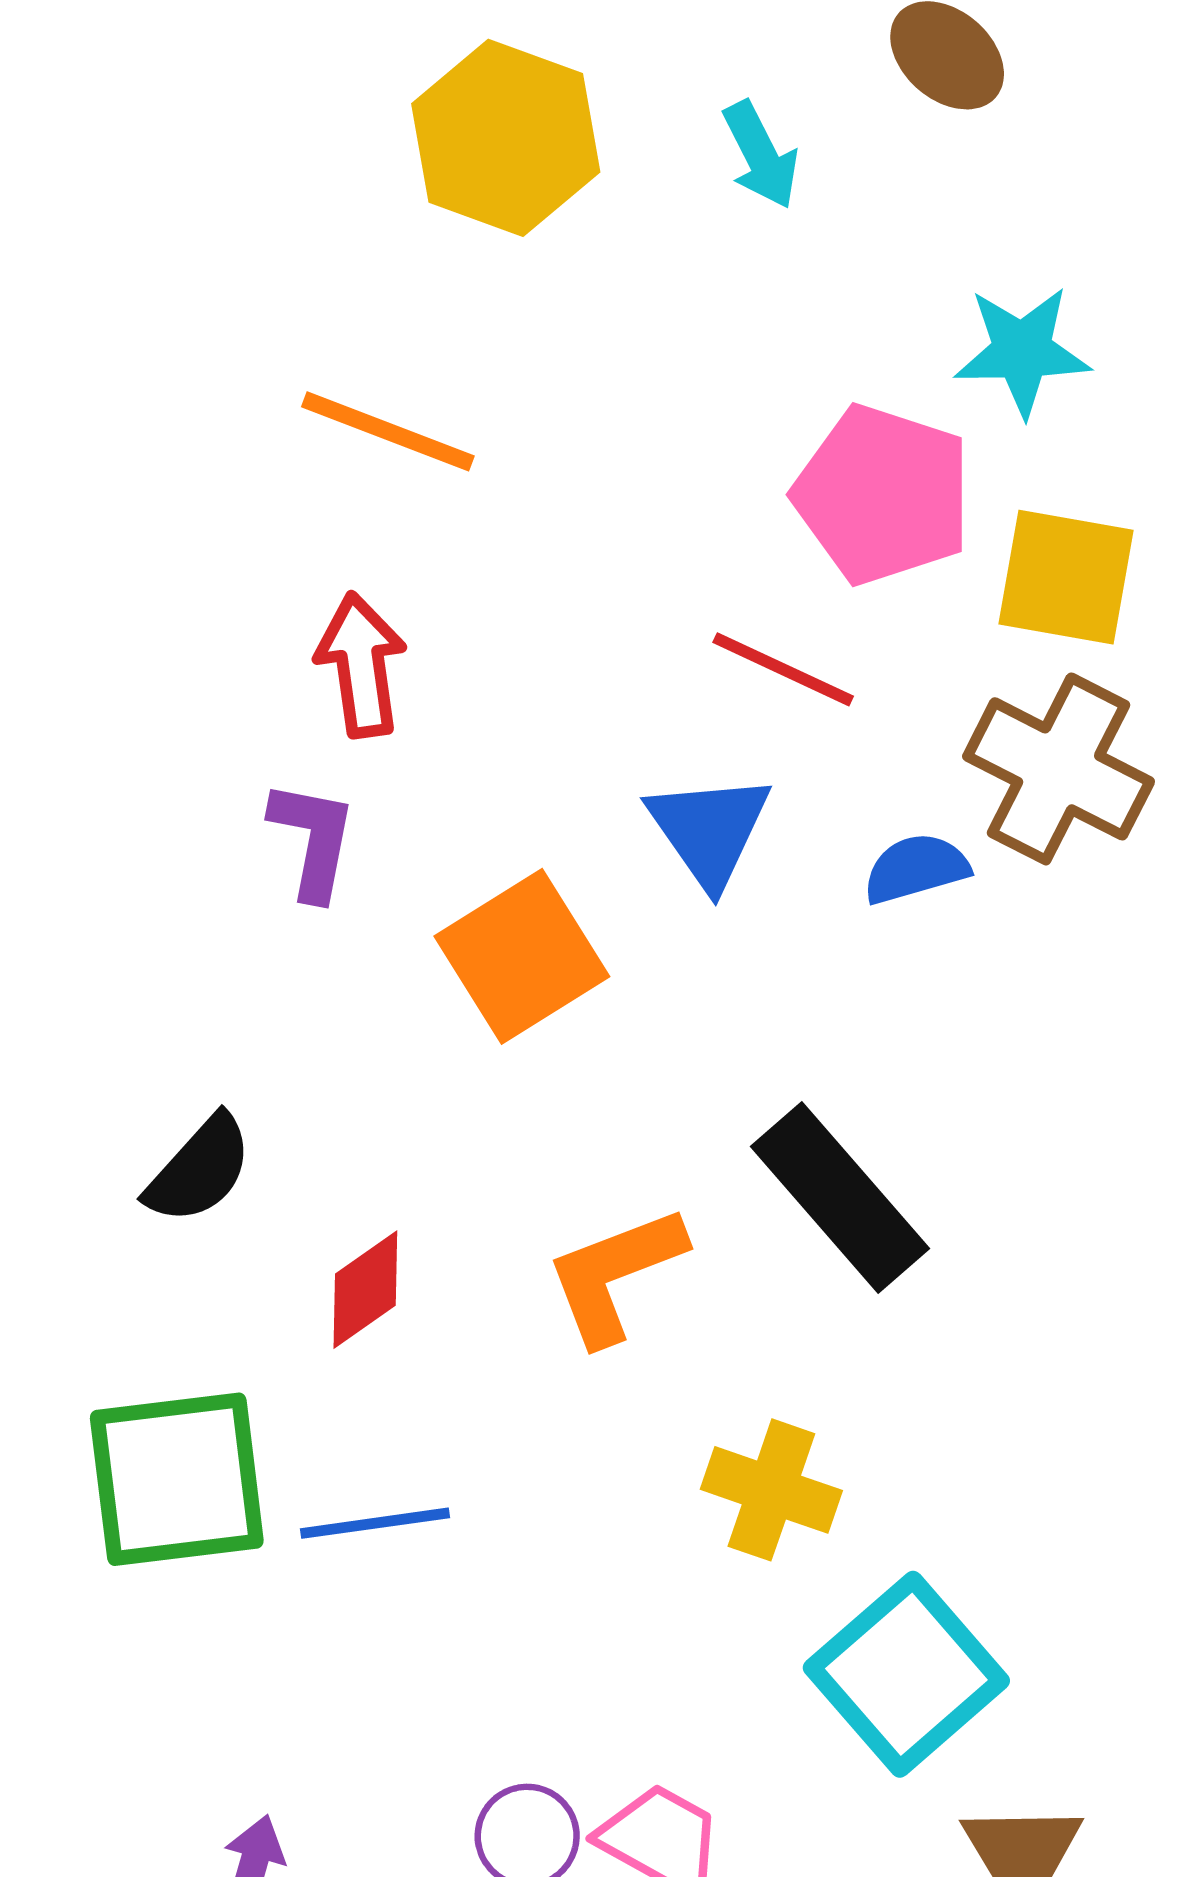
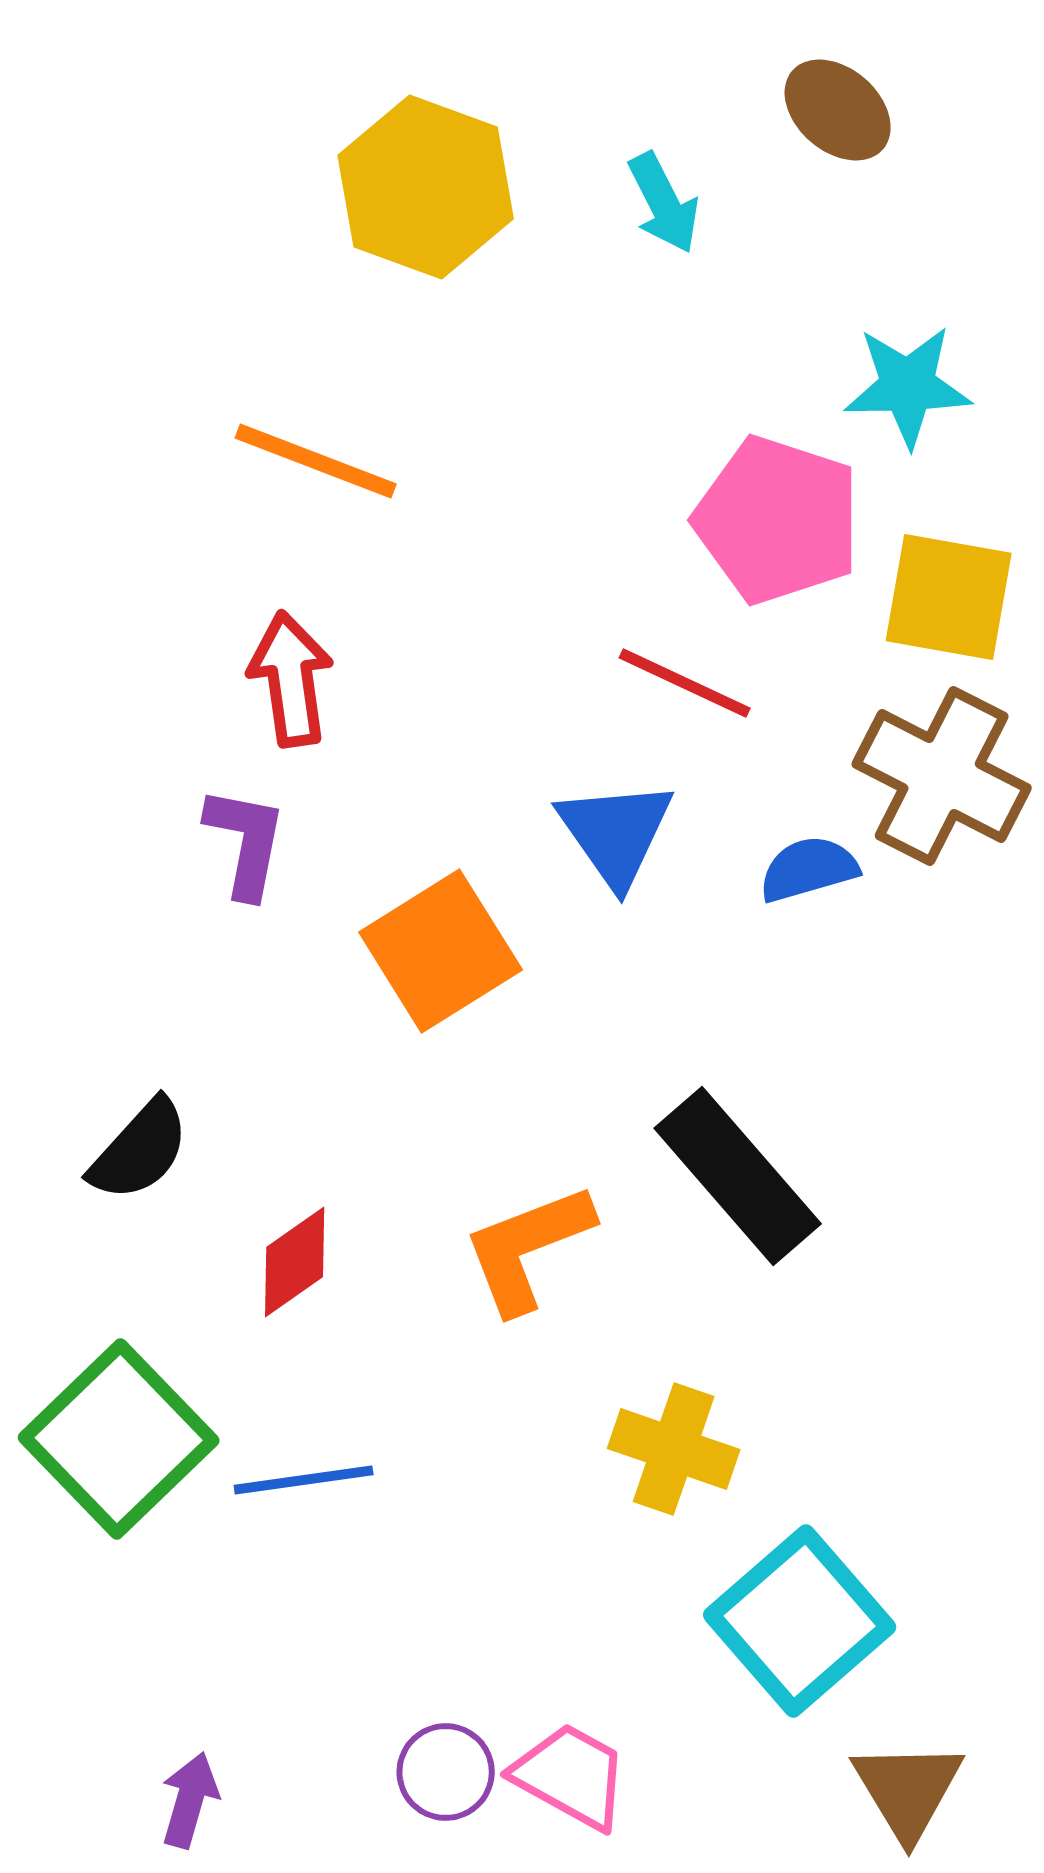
green square: (177, 1479) -> (119, 1439), turned -37

